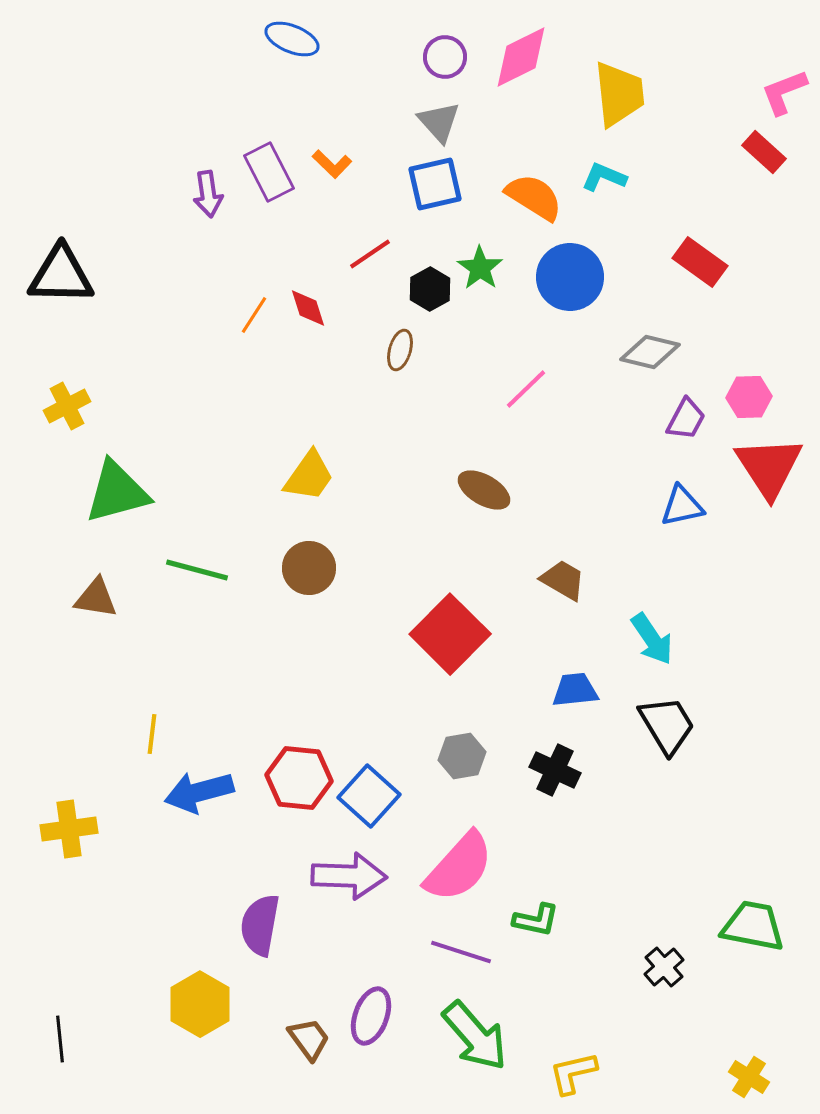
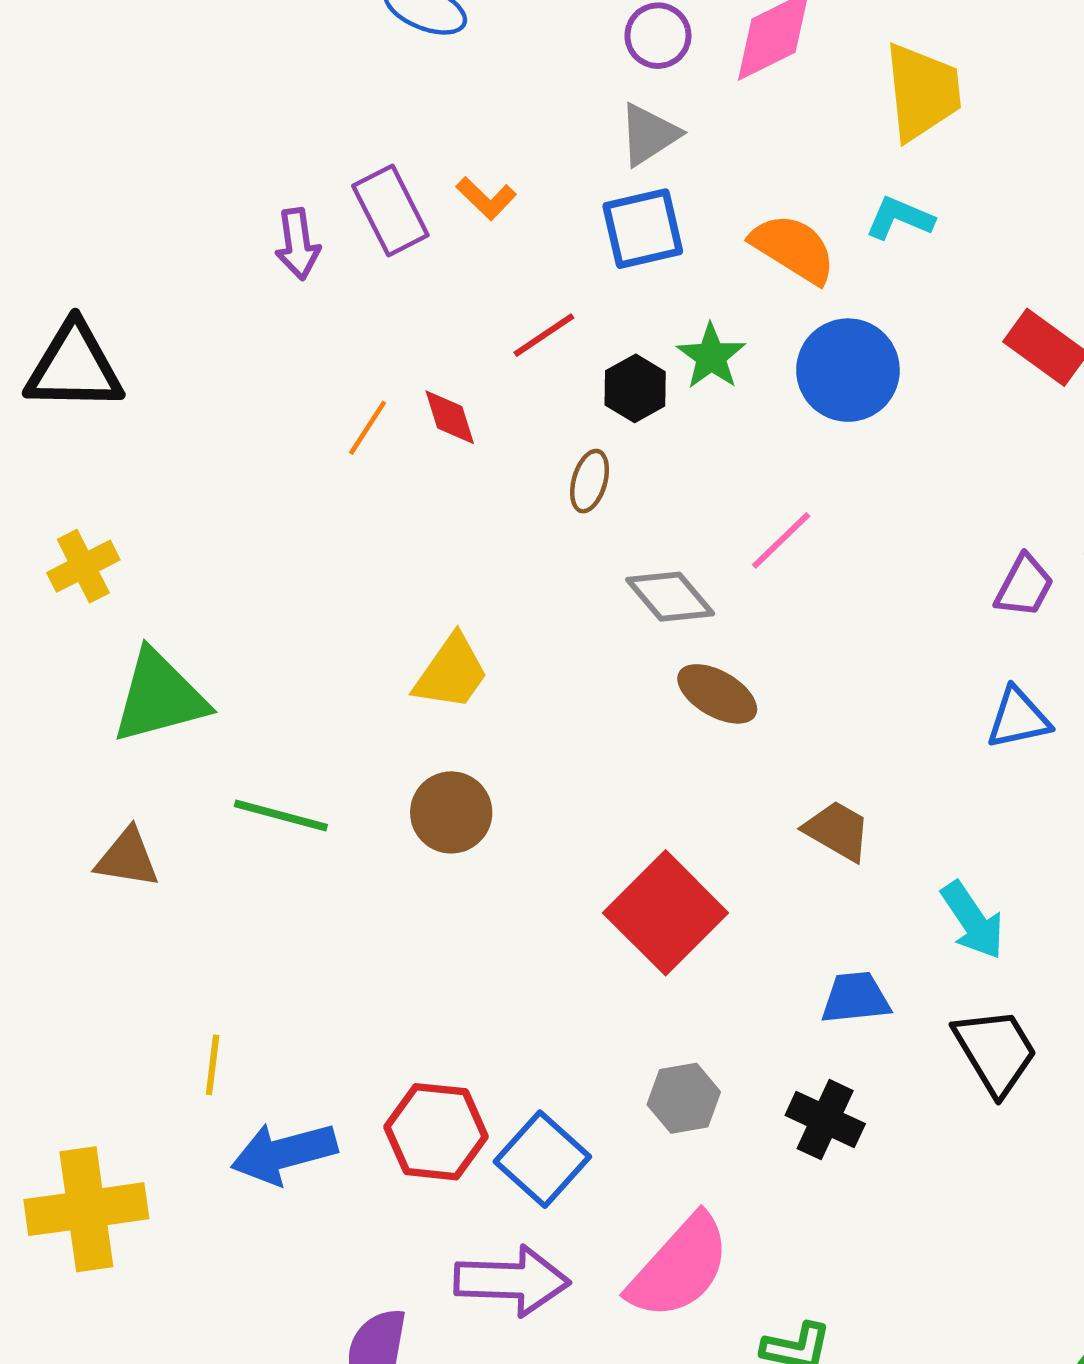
gray triangle: (439, 122) -> (649, 134), turned 39
gray diamond: (650, 352) -> (670, 597), moved, turned 36
yellow cross: (69, 829) -> (86, 1209), size x1.4

